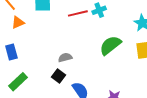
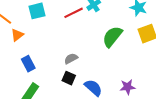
blue rectangle: (11, 52) -> (28, 64), moved

